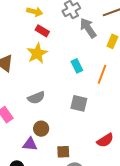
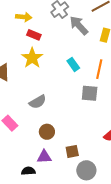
gray square: (79, 103) -> (90, 93), moved
purple triangle: (30, 144) -> (44, 157), moved

